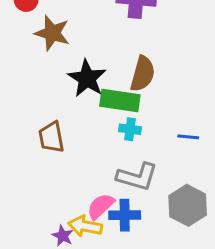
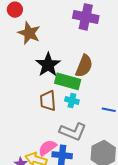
brown trapezoid: (51, 137) -> (48, 101), moved

